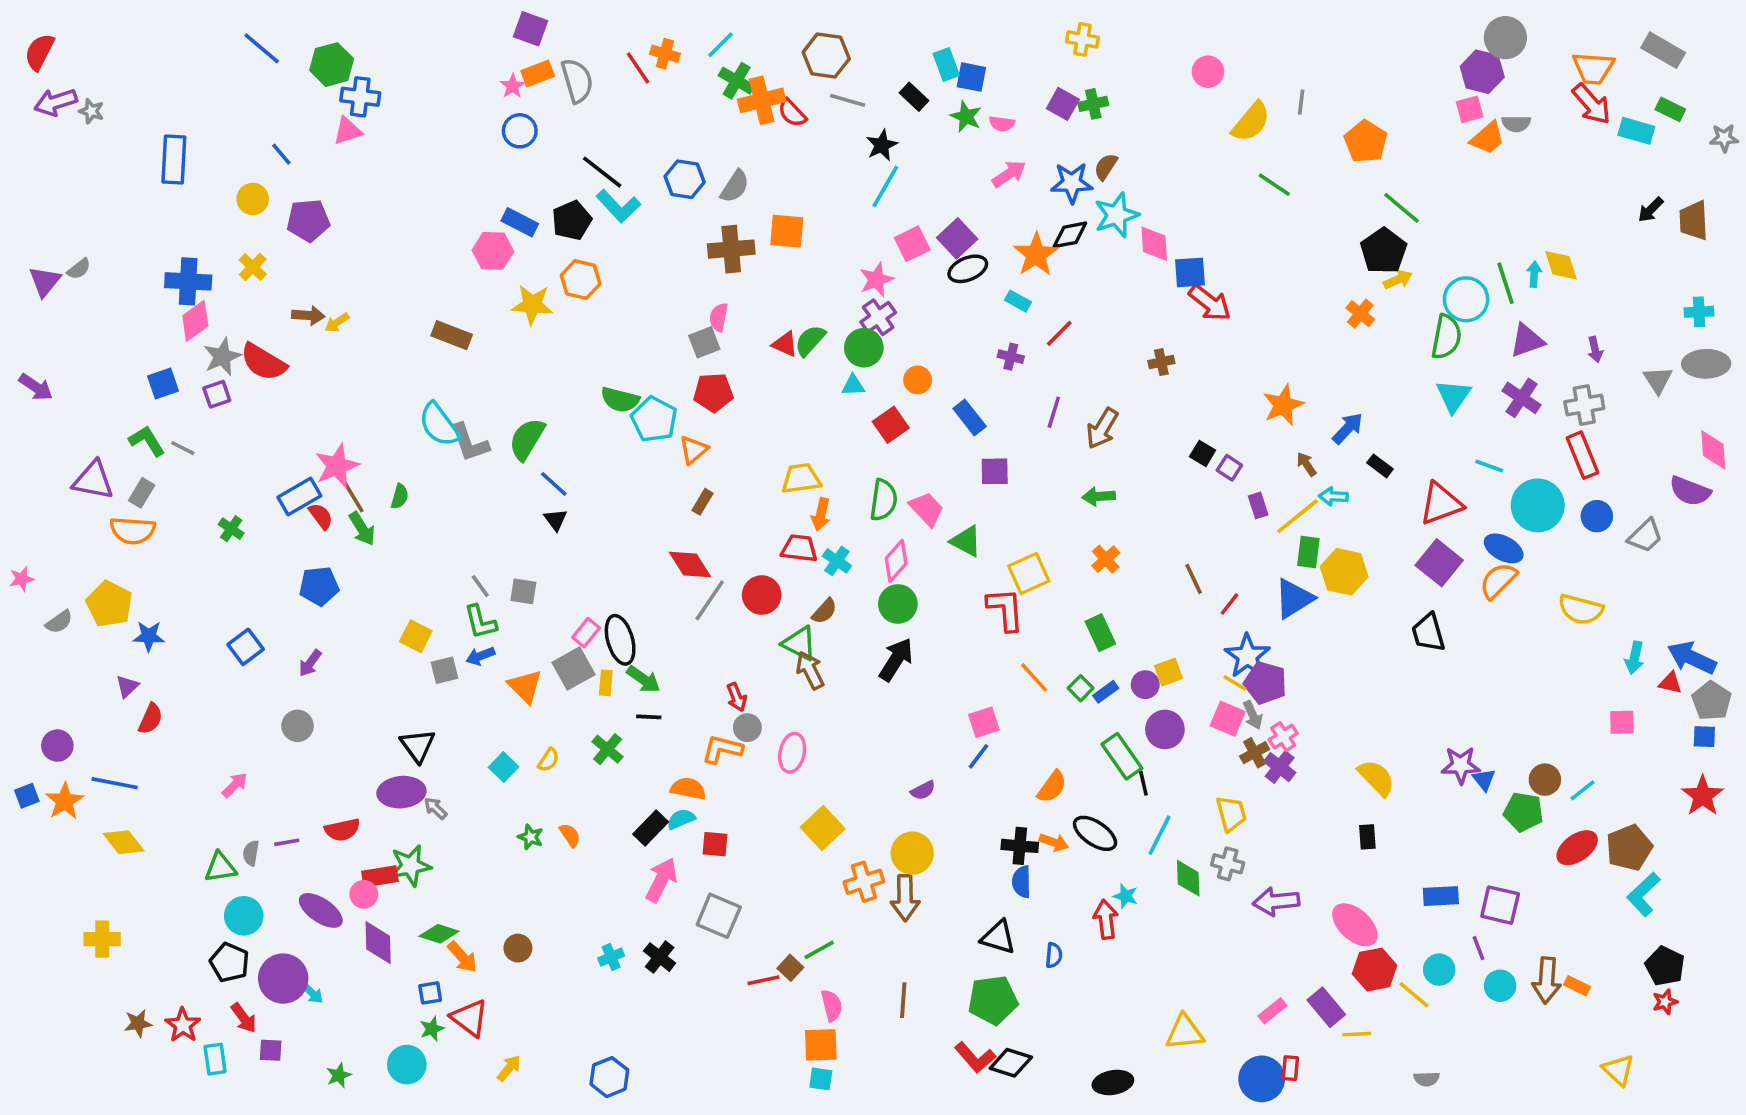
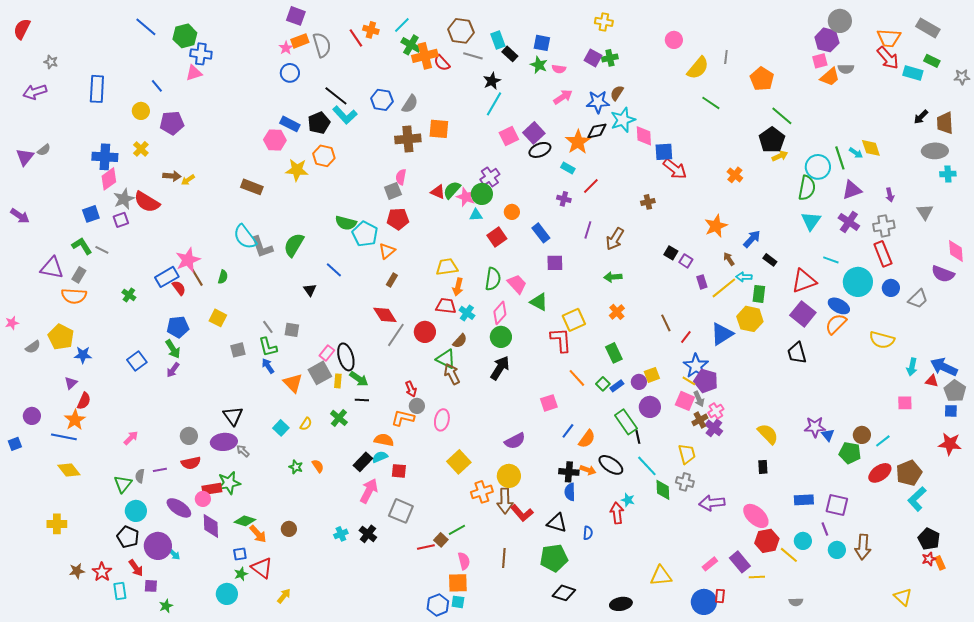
cyan rectangle: (946, 65) -> (498, 40), moved
purple arrow: (56, 102) -> (35, 92), moved
cyan arrow: (1534, 274) -> (856, 153), turned 120
pink star: (876, 280) -> (466, 197), moved, turned -30
orange cross: (1360, 314) -> (735, 175), moved
gray ellipse: (1706, 364) -> (935, 151), moved
blue line: (554, 484) -> (334, 270), moved
green arrow: (362, 529) -> (173, 349), moved
green rectangle: (1308, 552) -> (759, 294), moved
yellow square: (416, 636) -> (218, 318), moved
blue arrow: (480, 656) -> (268, 366), turned 77
gray square: (444, 670) -> (238, 350), moved
gray circle: (298, 726) -> (189, 436), moved
blue line: (979, 756) -> (568, 431), moved
purple semicircle: (923, 790) -> (515, 441), size x1.5
red star: (1703, 796) -> (950, 444), turned -30
orange star: (65, 801) -> (75, 420), moved
cyan line: (1160, 835) -> (647, 466), turned -70
green triangle: (220, 867) -> (123, 484), turned -42
orange rectangle: (1577, 986) -> (940, 563), moved, turned 40
red L-shape: (975, 1057) -> (522, 513), moved
green star: (339, 1075) -> (166, 606), moved
blue hexagon: (609, 1077) -> (438, 605), moved

